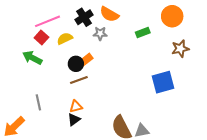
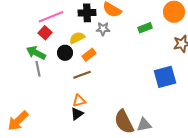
black cross: (84, 17) -> (87, 13), turned 30
yellow semicircle: (65, 39) -> (77, 38), moved
black circle: (76, 64) -> (65, 53), moved
gray line: (38, 102) -> (38, 69), moved

